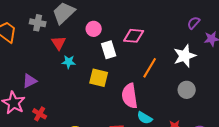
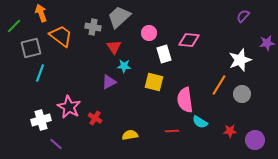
purple semicircle: (194, 23) -> (243, 16), moved
orange line: (150, 68) -> (219, 85), moved
purple triangle: (30, 81) -> (109, 82), moved

